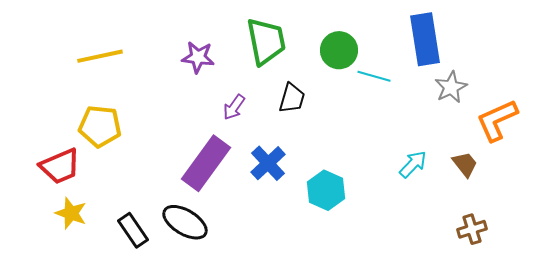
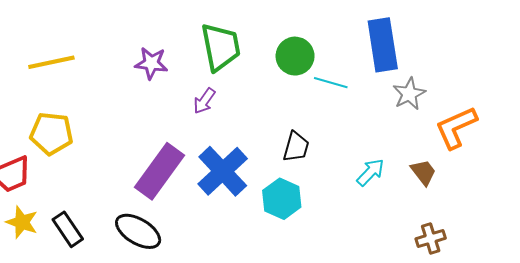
black trapezoid: (292, 98) -> (296, 147), moved
purple arrow: (234, 107) -> (204, 101), moved
blue cross: (268, 163) -> (223, 171), size x1.4
black rectangle: (133, 230) -> (68, 229), moved

